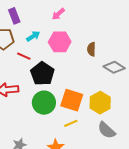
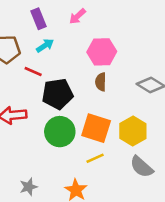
purple rectangle: (14, 16) -> (39, 19), moved
pink hexagon: (60, 42) -> (102, 52), moved
brown semicircle: (91, 49) -> (101, 82), moved
black pentagon: (42, 74) -> (57, 94), turned 30

